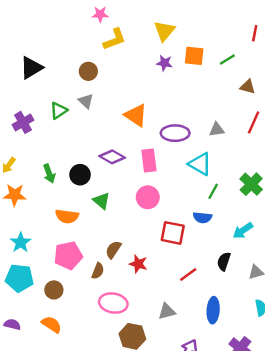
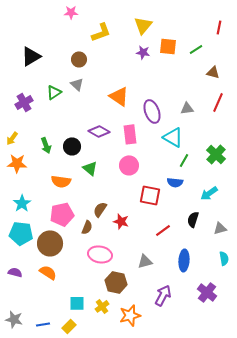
pink star: (100, 14) -> (71, 12), moved
purple ellipse: (175, 133) -> (152, 111), turned 70
brown circle: (54, 290) -> (50, 243), size x1.6

